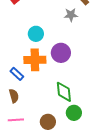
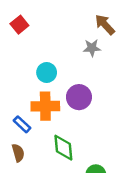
green diamond: (64, 92) -> (63, 148), moved

